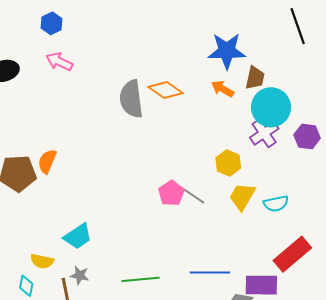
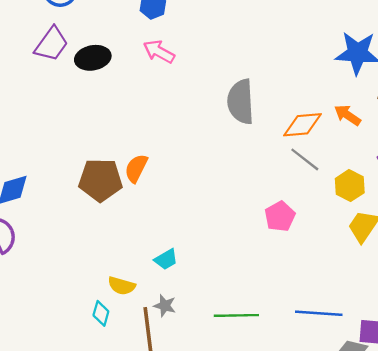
orange arrow: (223, 89) -> (348, 115), moved
orange diamond: (165, 90) -> (302, 125), moved, turned -44
gray line: (192, 195) -> (305, 159), moved
cyan trapezoid: (78, 236) -> (166, 259), size x0.7

